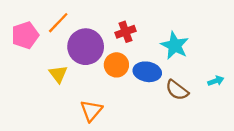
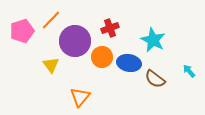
cyan arrow: (216, 81) -> (189, 71), turned -112

